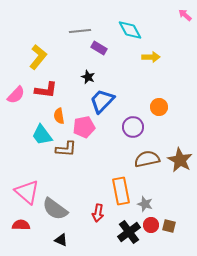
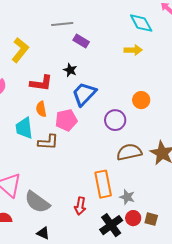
cyan diamond: (130, 30) -> (141, 23), moved
red L-shape: (46, 90) -> (41, 83), moved
cyan trapezoid: (42, 135) -> (24, 128), turned 30

